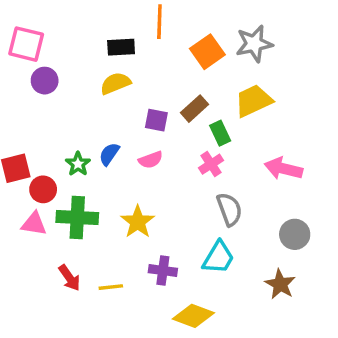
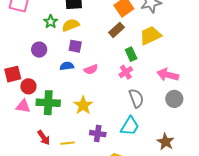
purple circle: (45, 81) -> (39, 50), moved
brown rectangle: (195, 109) -> (116, 30), moved
purple square: (156, 120) -> (75, 46), moved
blue semicircle: (109, 154) -> (67, 66), turned 48
green star: (78, 164) -> (51, 22), moved
gray circle: (295, 234) -> (174, 99), moved

